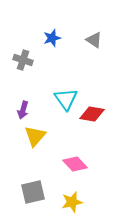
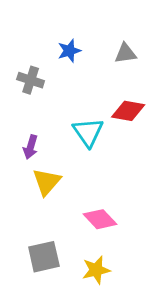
gray triangle: (94, 40) -> (125, 53), turned -42
red diamond: (92, 114) -> (128, 111), moved

